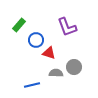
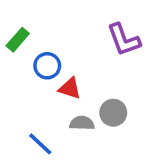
purple L-shape: (67, 27) -> (124, 40), moved
blue line: (32, 85) -> (40, 144), turned 56

